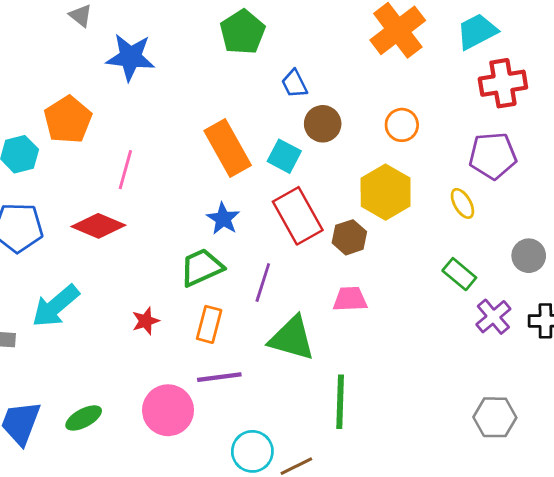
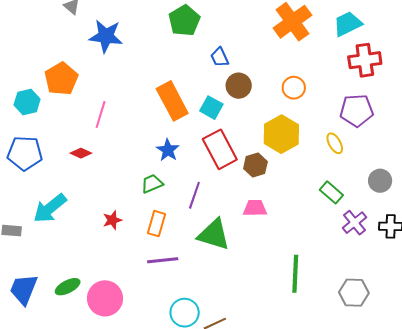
red diamond: (98, 226) -> (81, 153), size x0.6
green trapezoid: (201, 267) -> (152, 184), size x0.7
green line: (340, 402) -> (295, 274), moved
pink circle: (168, 410) -> (105, 298), moved

